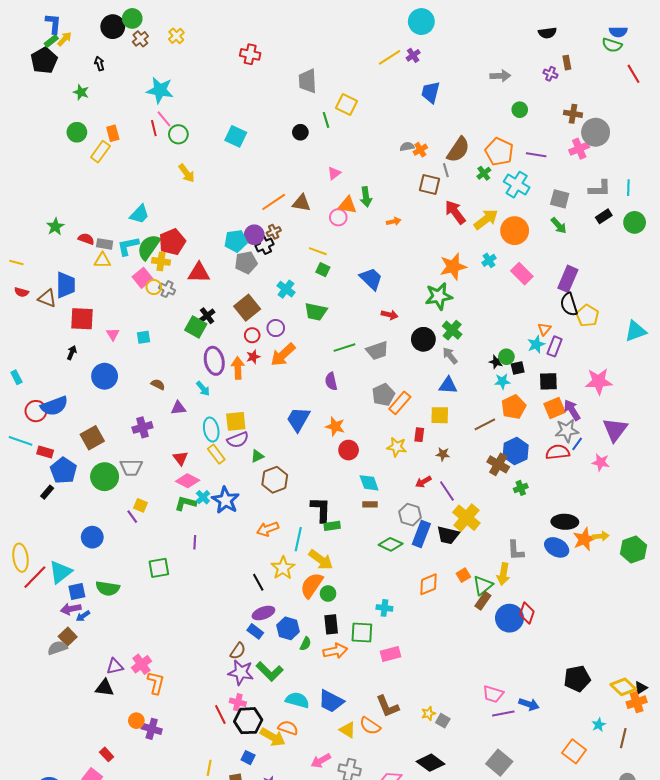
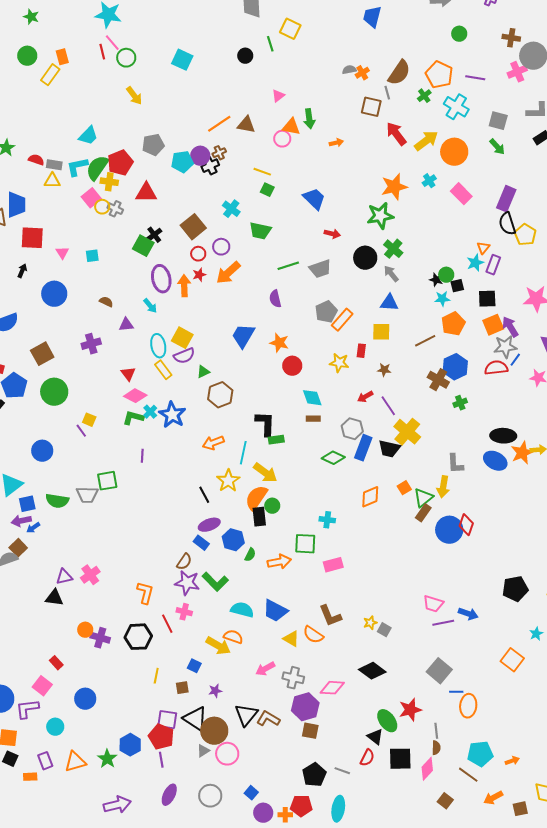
gray pentagon: (246, 262) -> (153, 145), moved
yellow square: (236, 421) -> (182, 338), turned 35
gray trapezoid: (131, 467) -> (87, 495), moved
black rectangle: (331, 624) -> (259, 517), moved
orange L-shape: (156, 683) -> (145, 593), moved
black hexagon: (248, 721) -> (138, 637), moved

